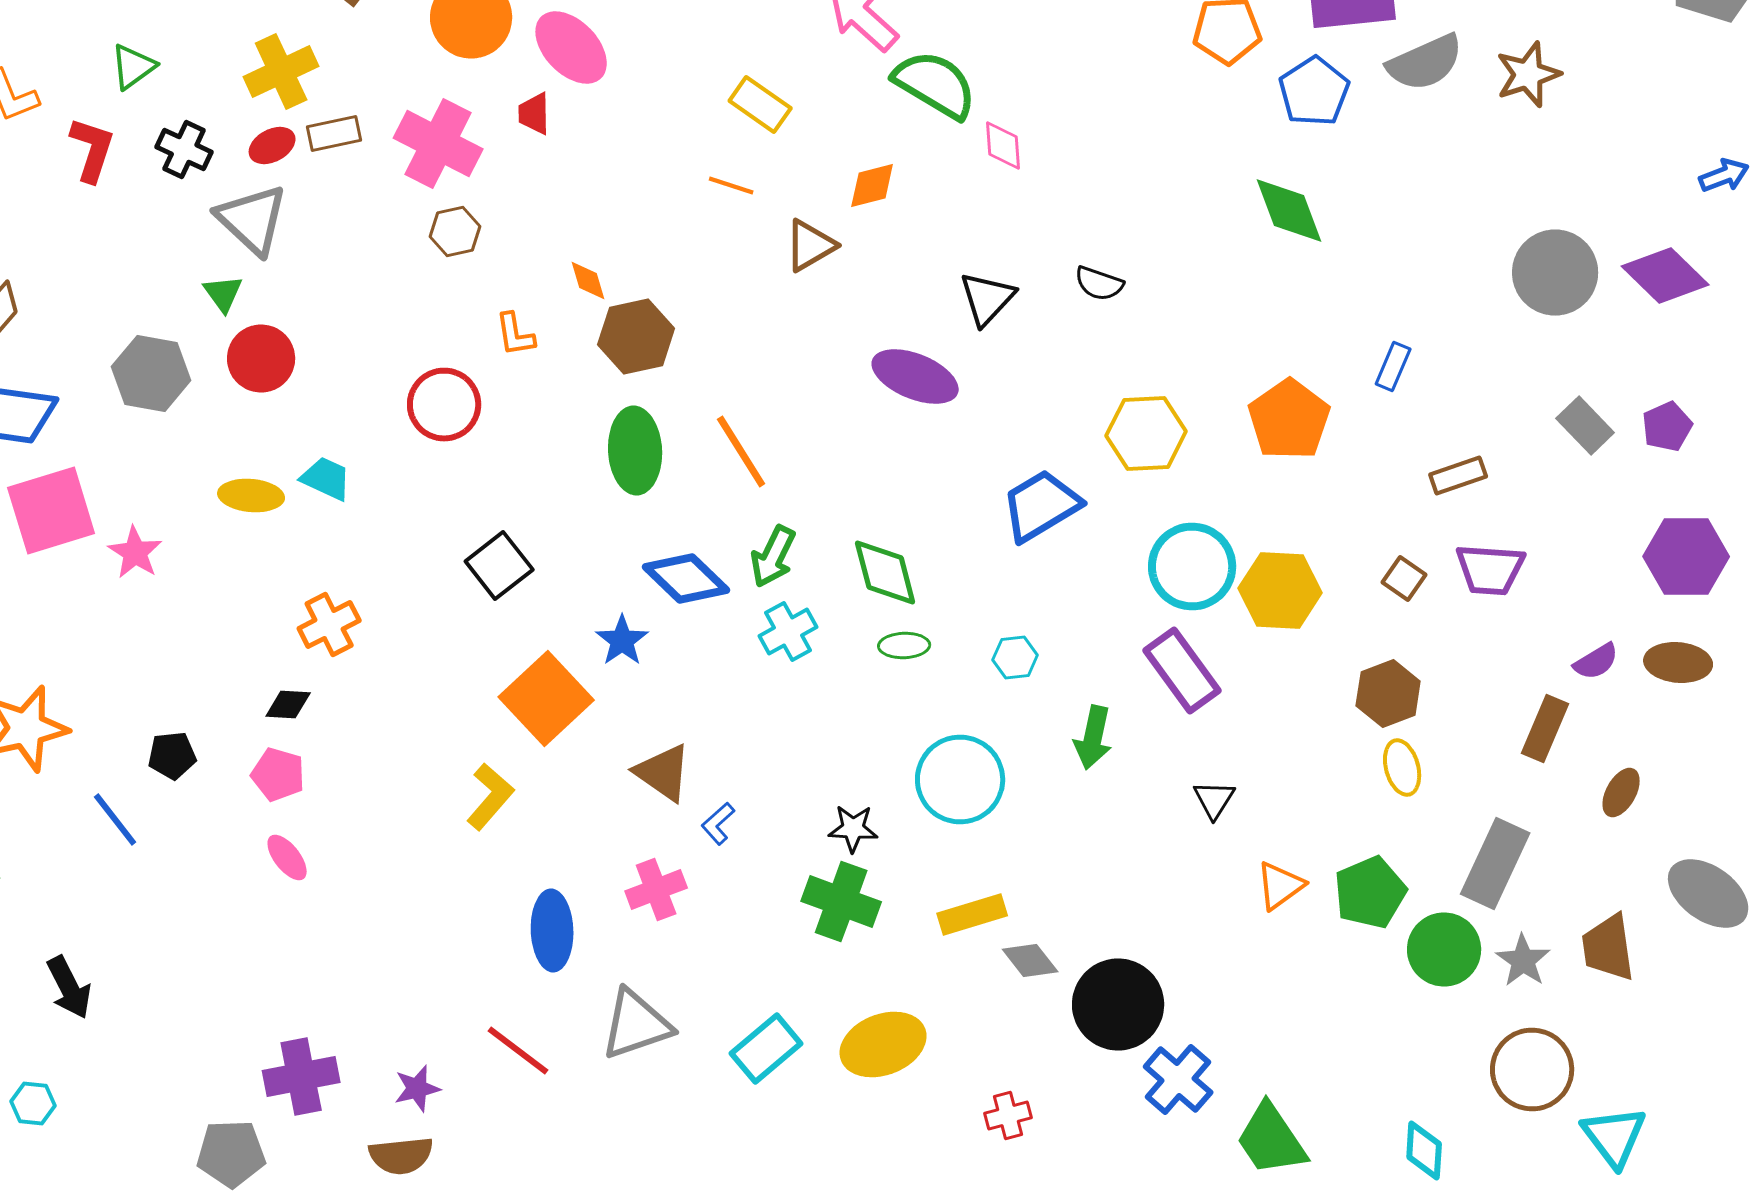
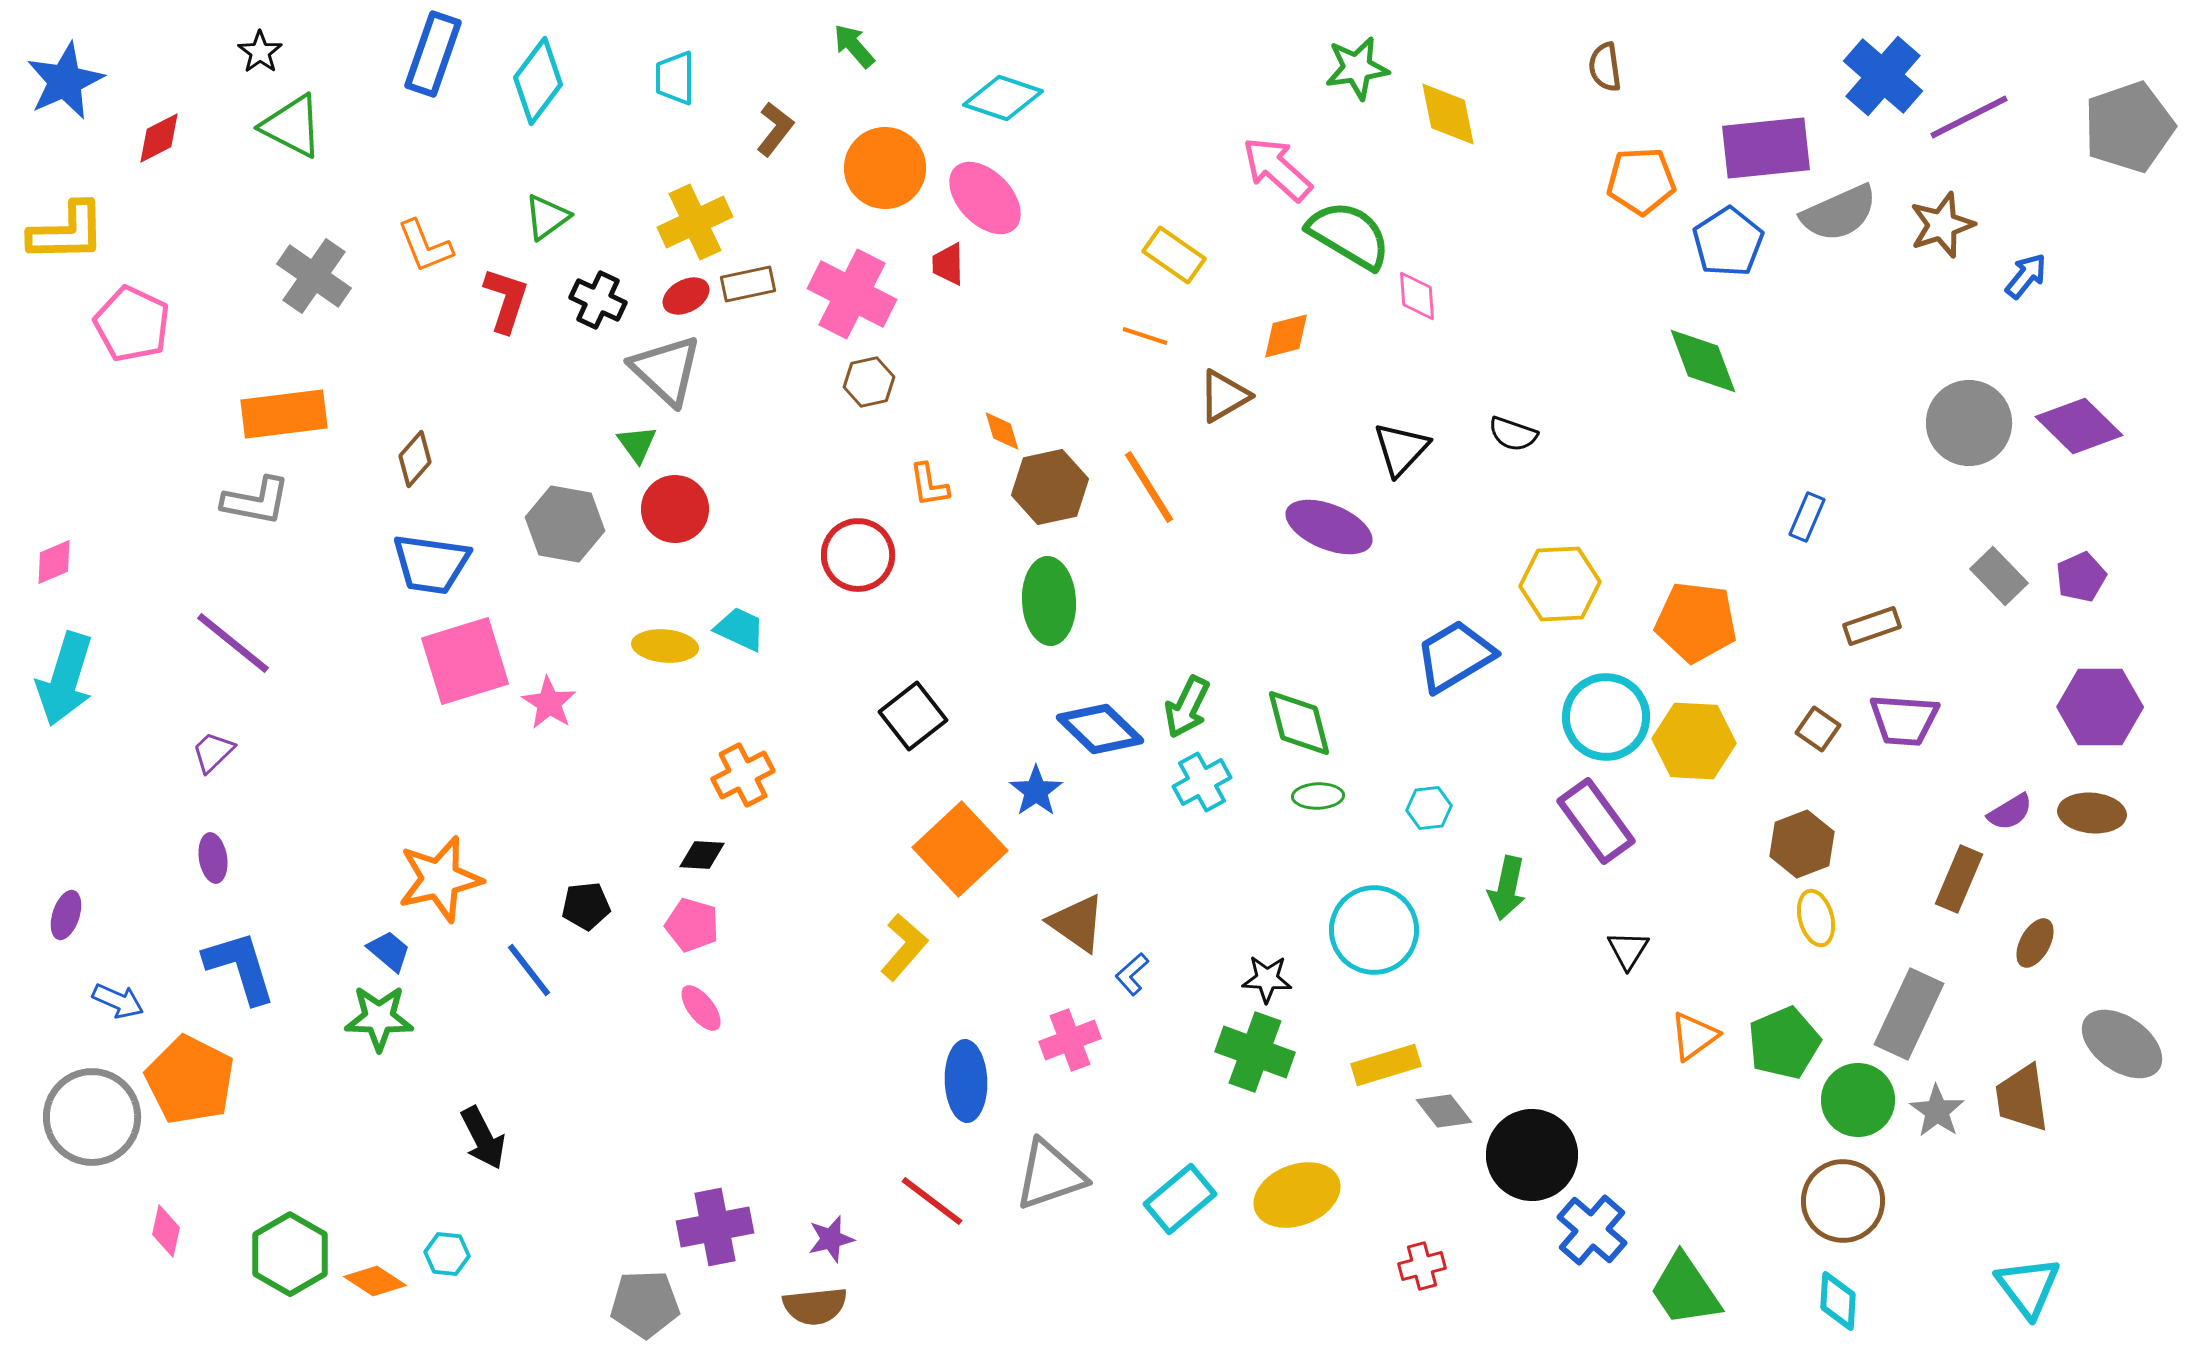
blue arrow: (1724, 176) -> (2026, 276), moved, turned -30
orange pentagon: (1289, 420) -> (1696, 622), moved, turned -30
orange line: (741, 452) -> (1149, 487), moved
brown circle: (1532, 1070) -> (1843, 1201), moved

